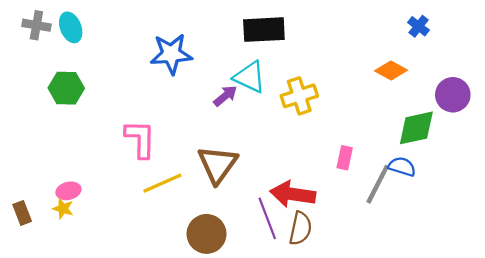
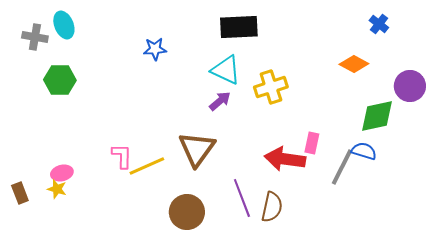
gray cross: (36, 25) -> (35, 37), moved
blue star: (171, 54) -> (155, 49), size x0.6
purple arrow: (225, 96) -> (220, 101), moved
pink L-shape: (140, 139) -> (122, 156), moved, size x0.7
red arrow: (293, 194) -> (285, 159), moved

